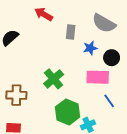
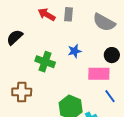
gray rectangle: (71, 32) -> (69, 14), moved
blue star: (90, 48) -> (75, 51), moved
green cross: (54, 79) -> (45, 62), moved, turned -30

